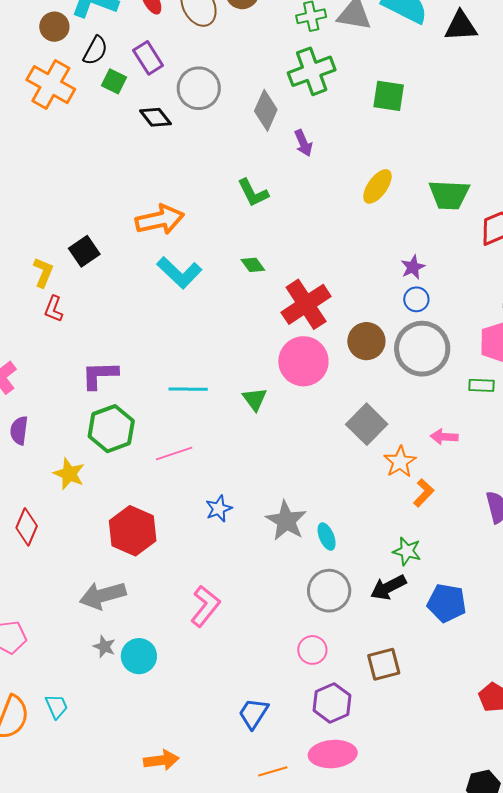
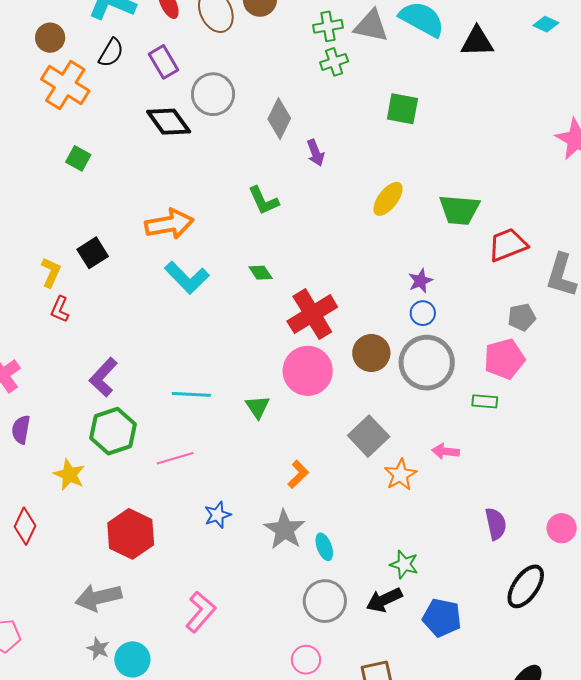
brown circle: (54, 27) -> (50, 38), moved
green cross: (312, 71) -> (334, 62), moved, size x0.6
green square: (114, 81) -> (78, 158), moved
black diamond: (155, 117) -> (169, 122), size x1.4
purple L-shape: (100, 375) -> (103, 377), turned -48
orange L-shape: (424, 493) -> (298, 474), moved

